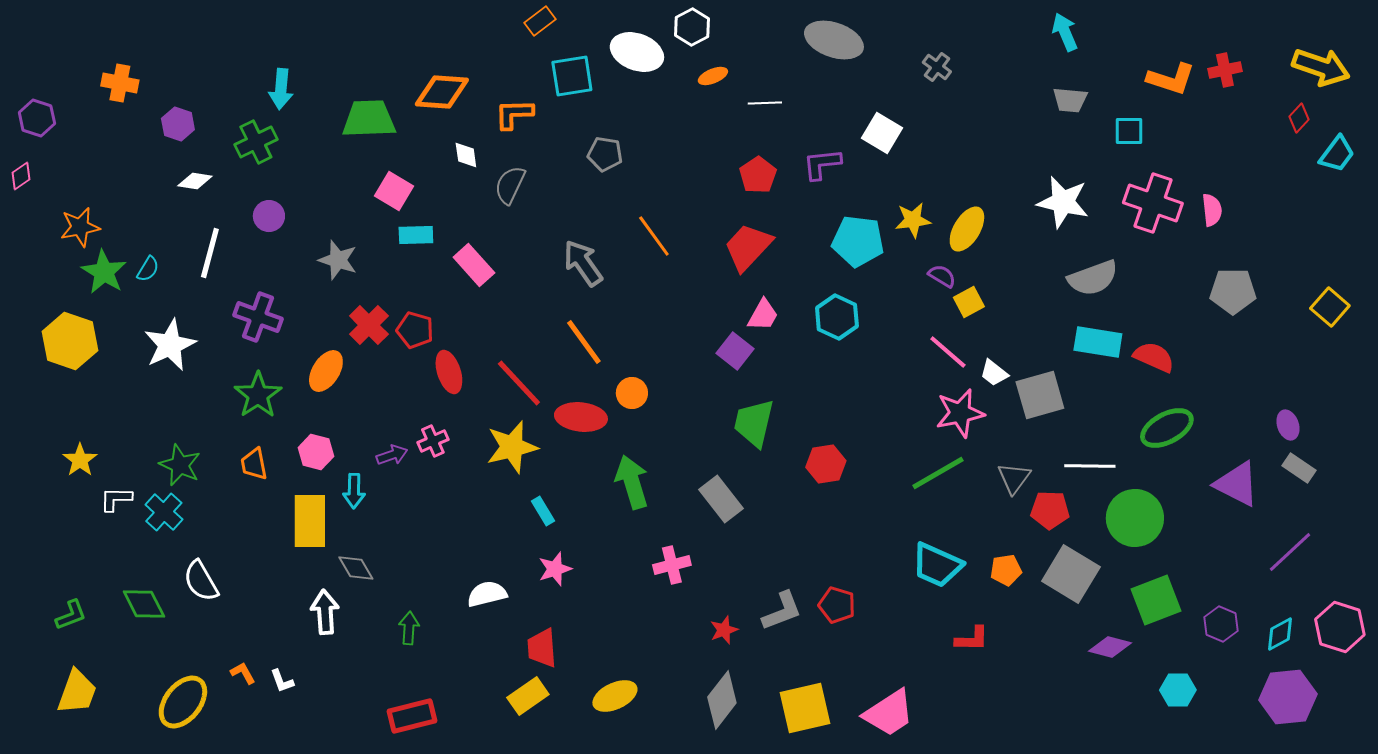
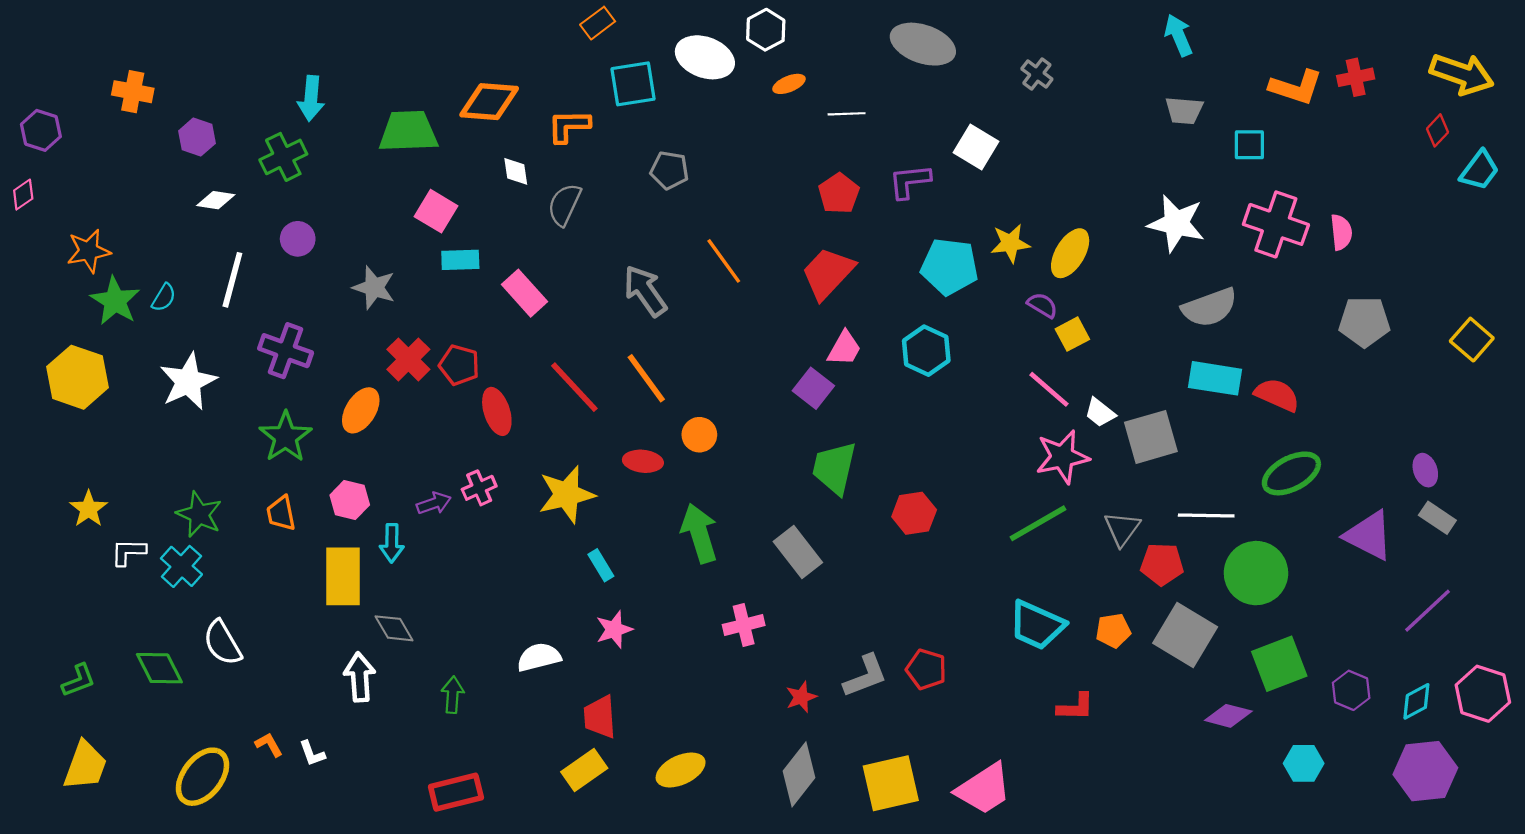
red line: (519, 383) -> (574, 387), moved
red ellipse: (581, 417) -> (643, 461), size x0.7

